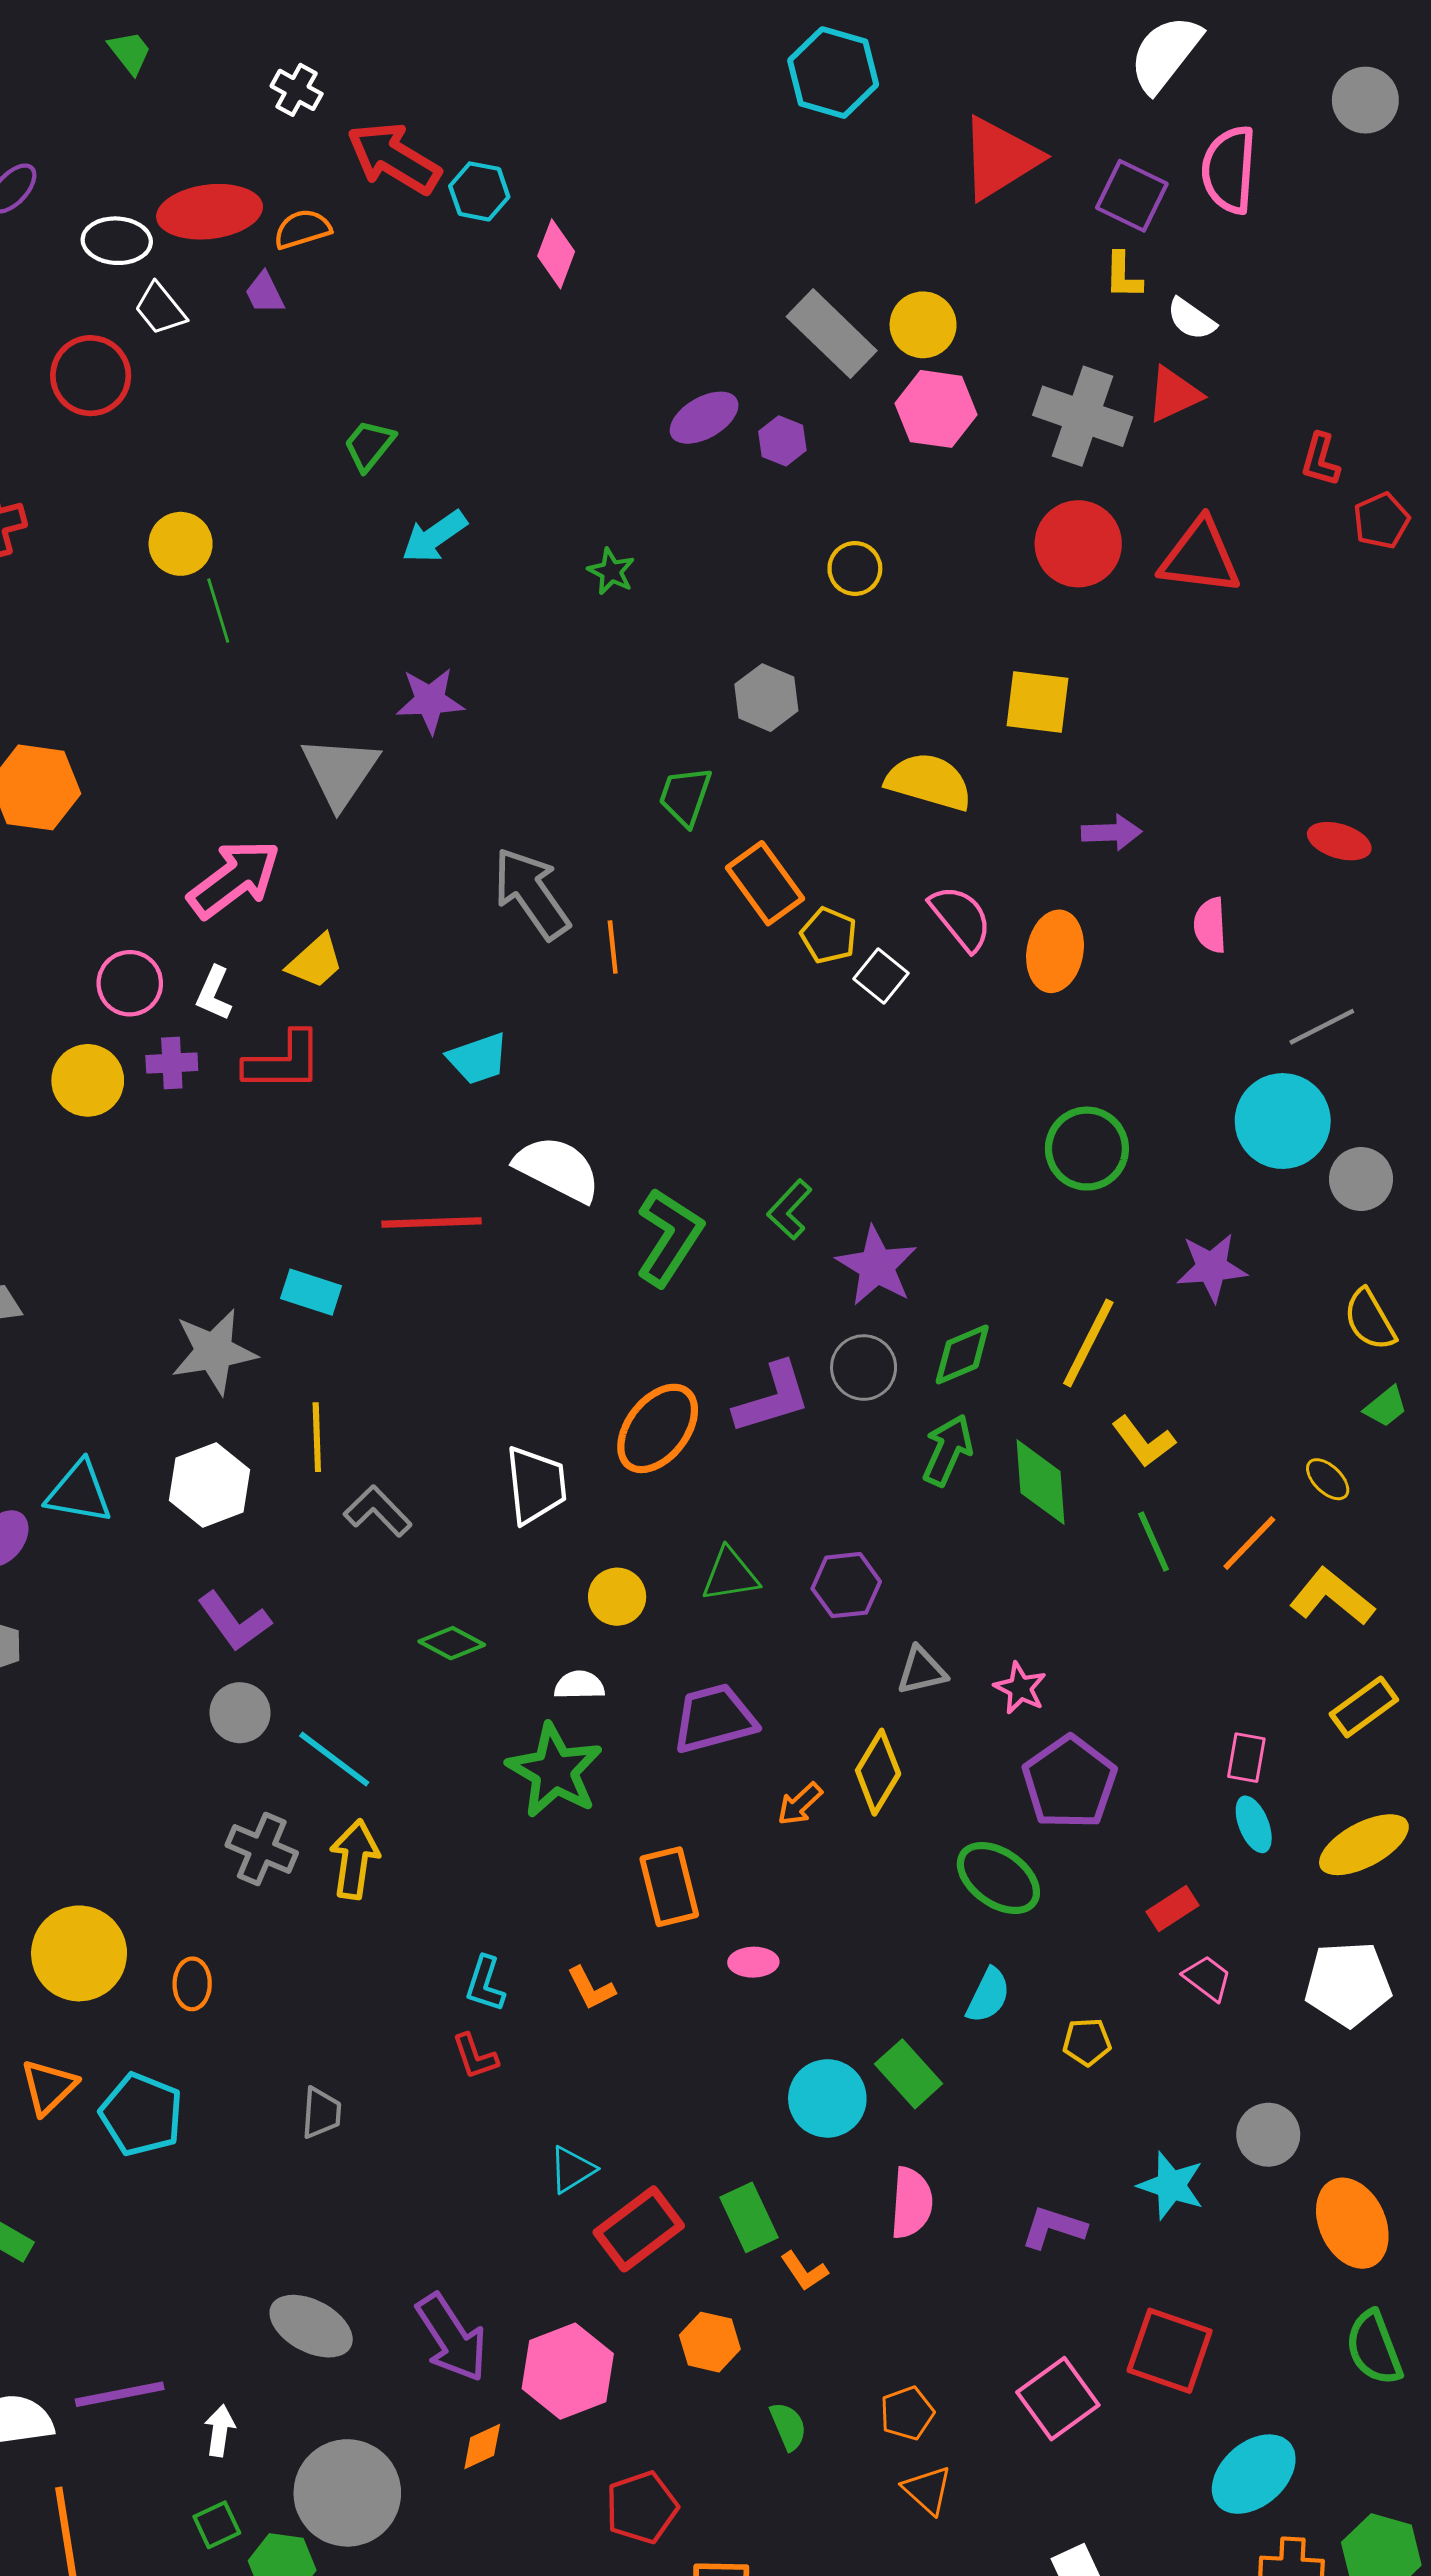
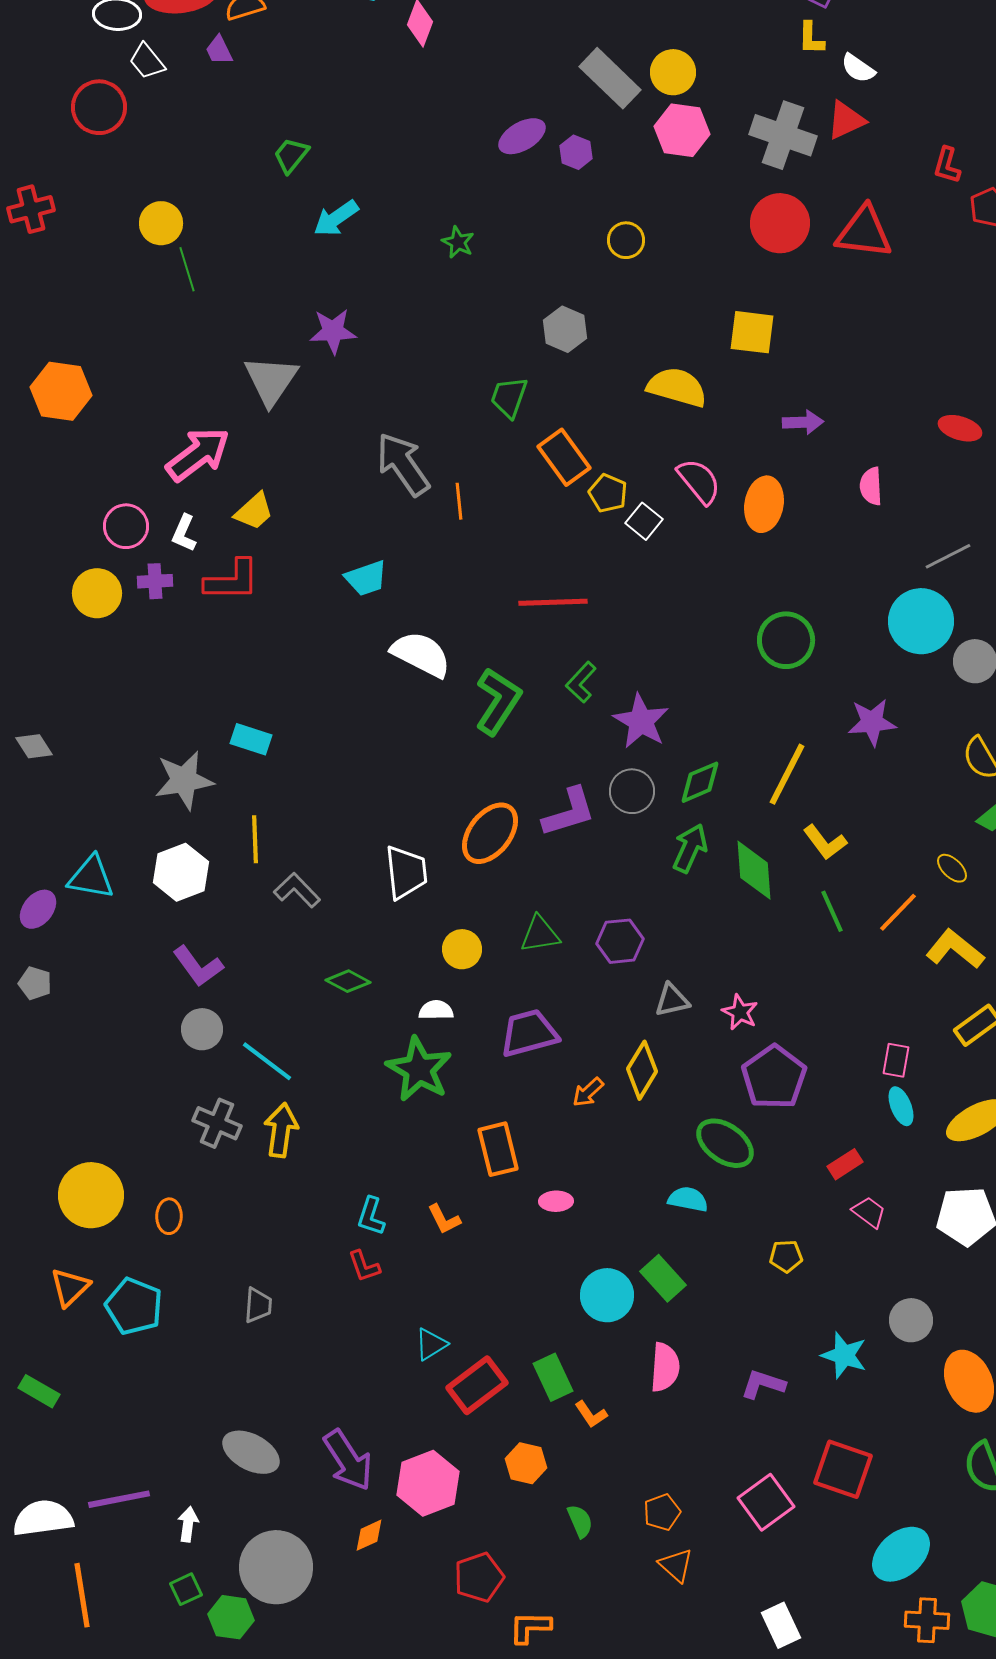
red line: (431, 1223) -> (553, 602), moved
cyan semicircle: (988, 1995) -> (688, 1199), moved, turned -105

